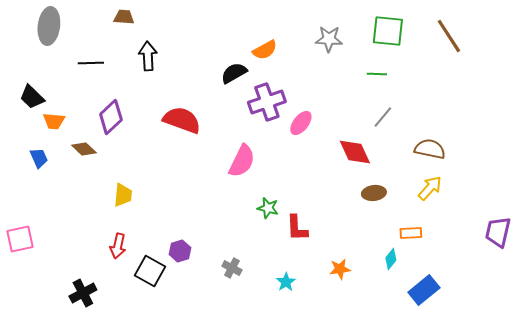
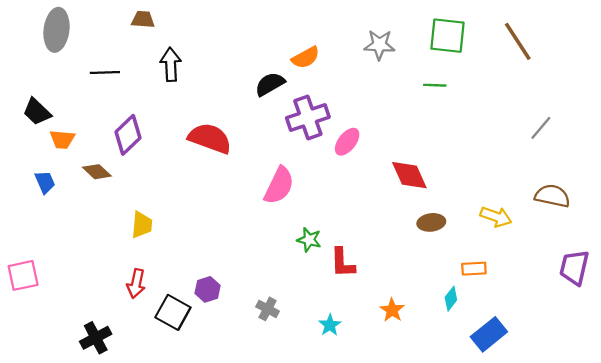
gray line: (383, 117) -> (541, 128), moved
brown semicircle: (430, 149) -> (552, 196), moved
yellow arrow: (430, 188) -> (496, 217), turned 68
orange star: (340, 269) -> (392, 310), turned -30

